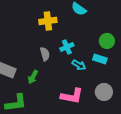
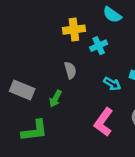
cyan cross: (67, 47) -> (99, 46), moved
pink L-shape: (72, 96) -> (104, 122), turned 115

